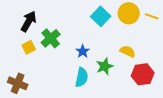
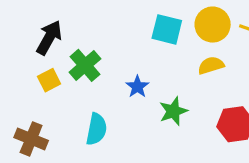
cyan square: (101, 16) -> (167, 29), turned -30
yellow semicircle: (128, 51) -> (211, 65), moved, turned -42
cyan semicircle: (82, 77) -> (96, 129), moved

